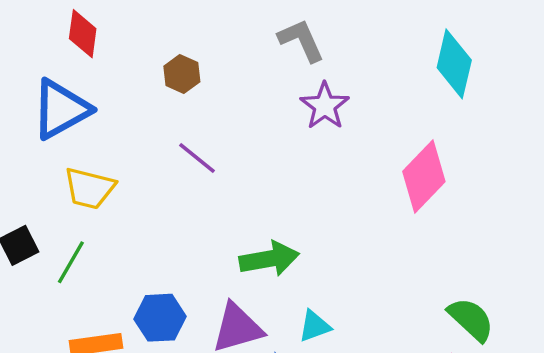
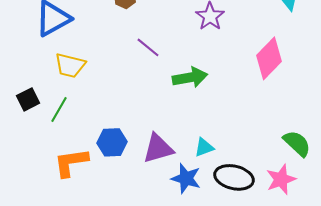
purple line: (197, 158) -> (148, 47), moved
green arrow: (269, 259) -> (190, 77), moved

